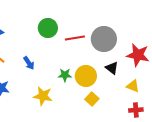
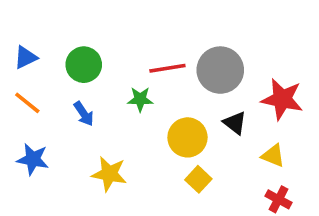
green circle: (48, 28) -> (84, 65), moved
green star: (65, 75) -> (140, 99), moved
red cross: (136, 110) -> (279, 199), turned 32

